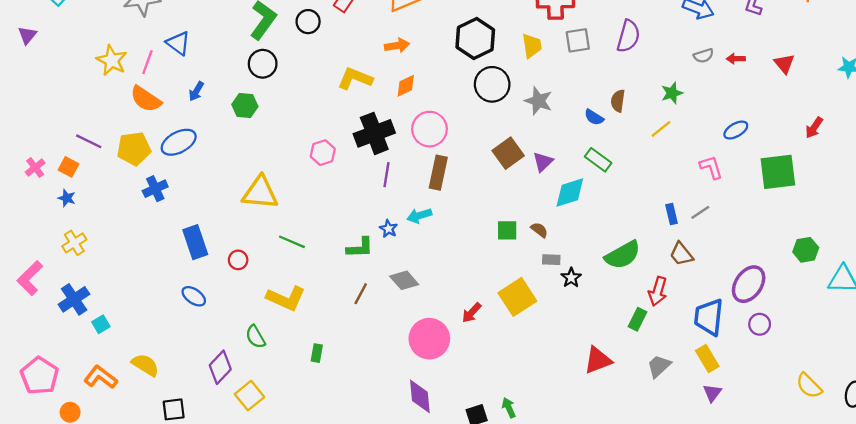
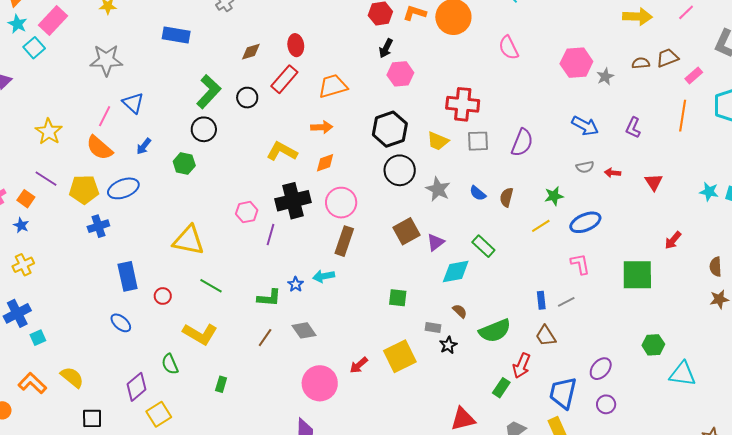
yellow trapezoid: (532, 46) -> (438, 141), turned 115
yellow star: (112, 60) -> (49, 132), moved
blue semicircle: (594, 117) -> (478, 193), moved
blue ellipse: (736, 130) -> (585, 222), moved, size x1.4
purple line: (386, 175) -> (271, 235), moved
brown semicircle: (539, 230) -> (460, 311), moved
purple ellipse: (749, 284) -> (601, 369), size x0.7

